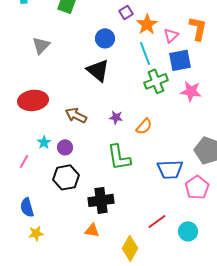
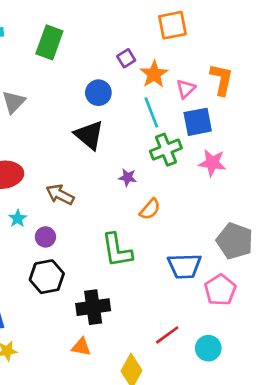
purple star: (116, 117) -> (128, 177), moved
cyan star: (44, 142) -> (18, 218), moved

